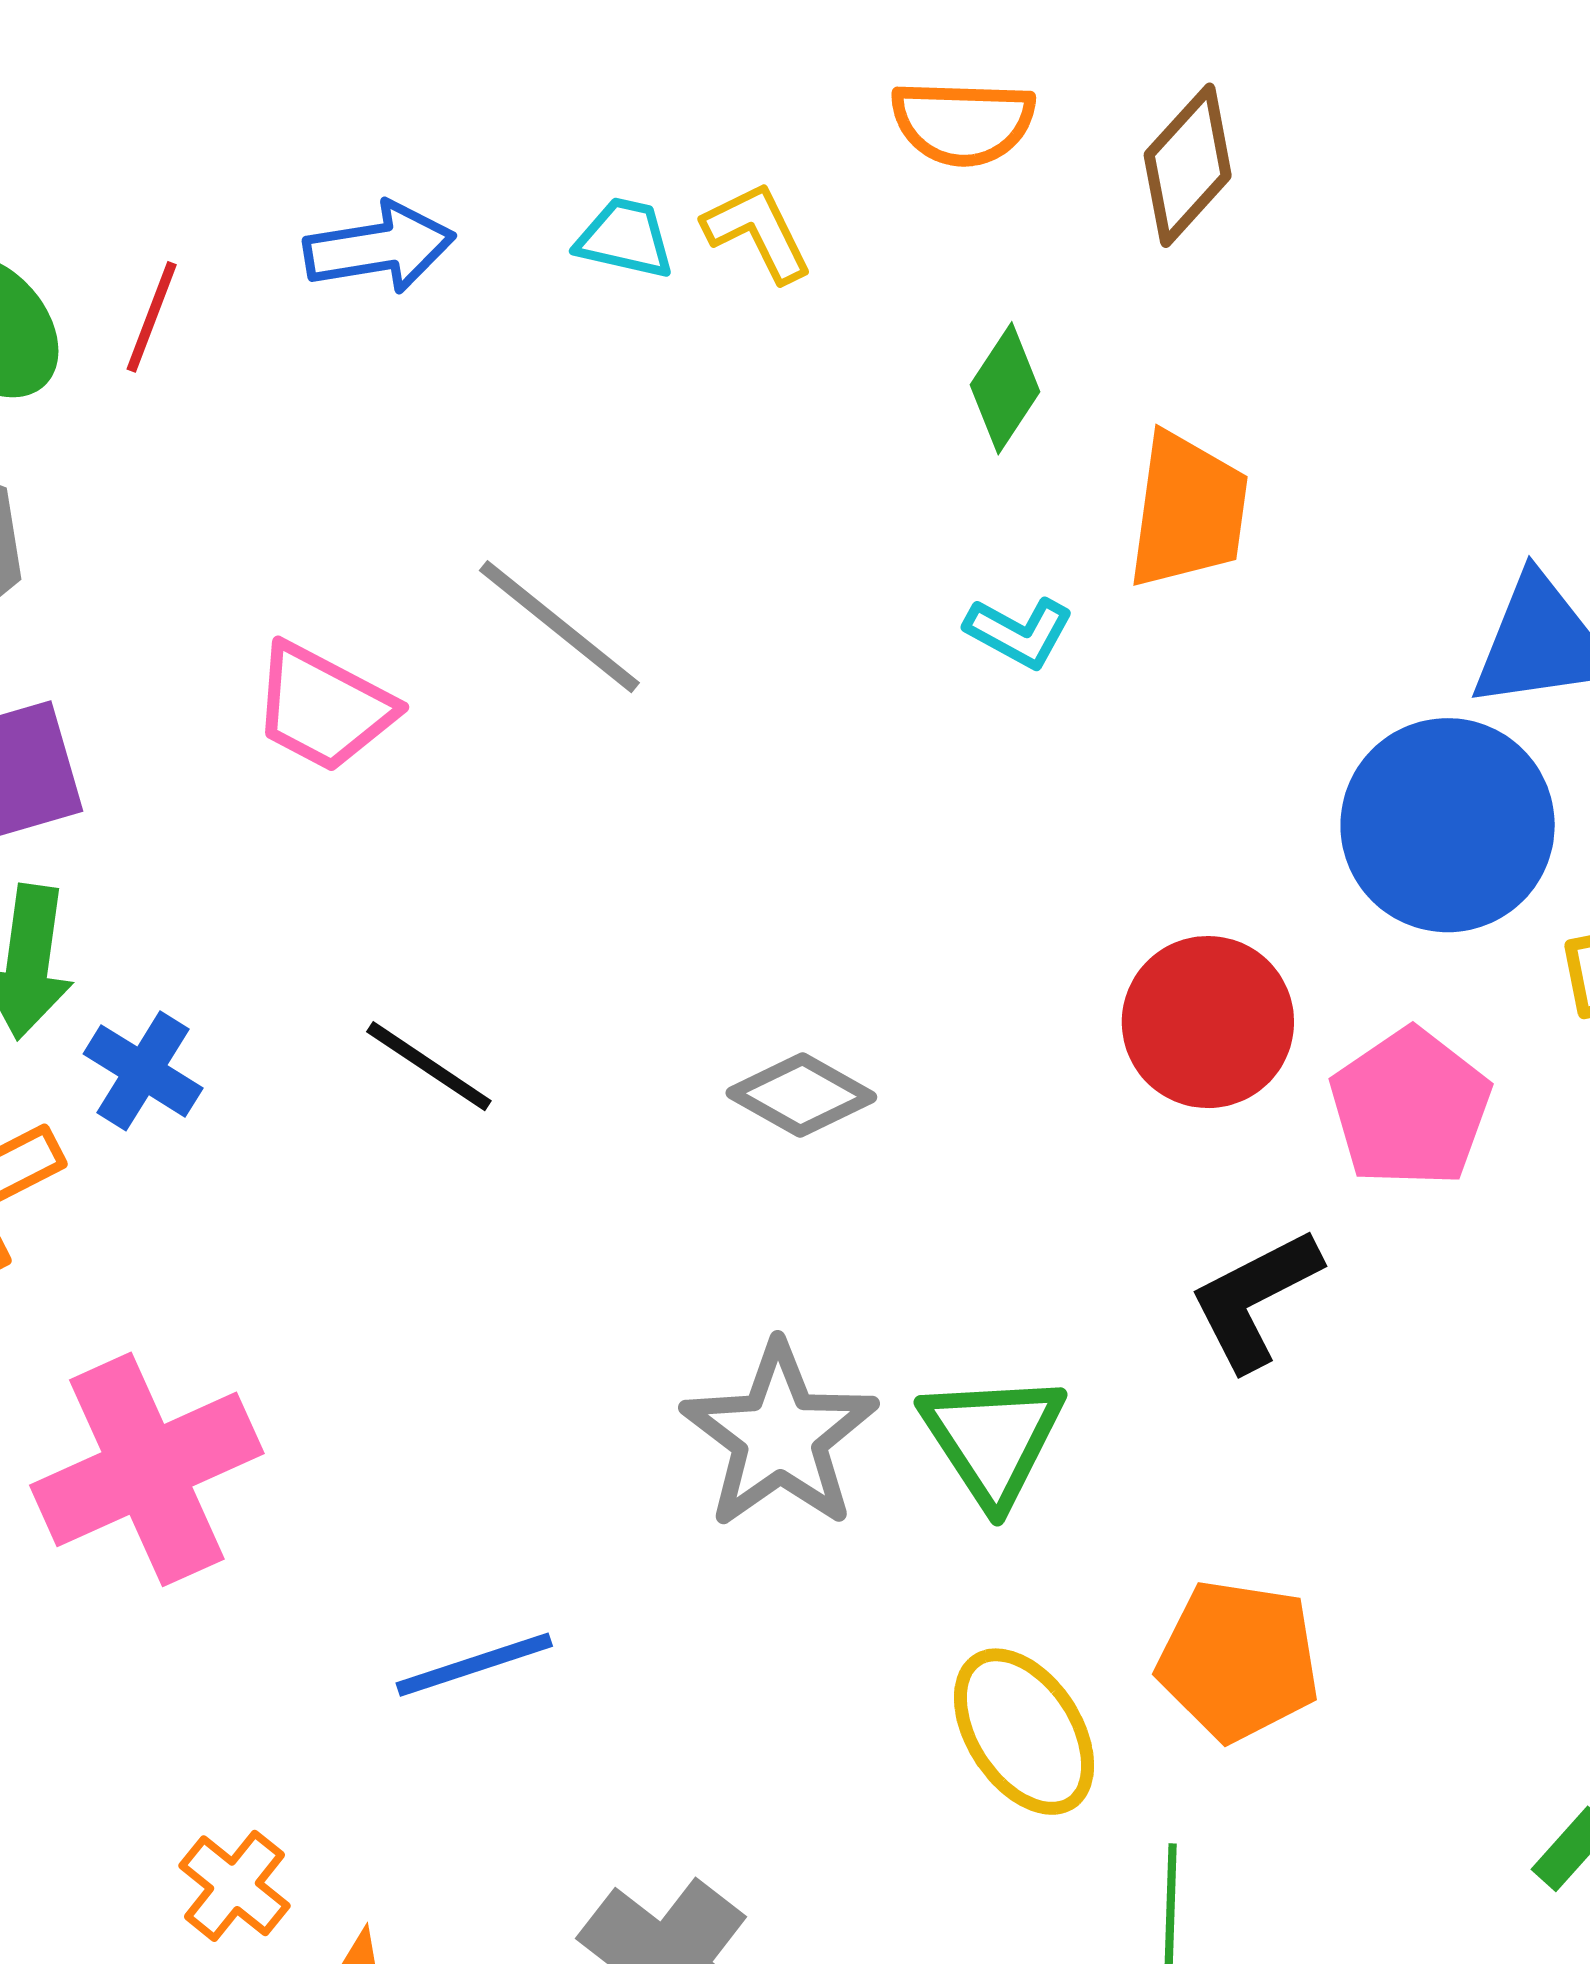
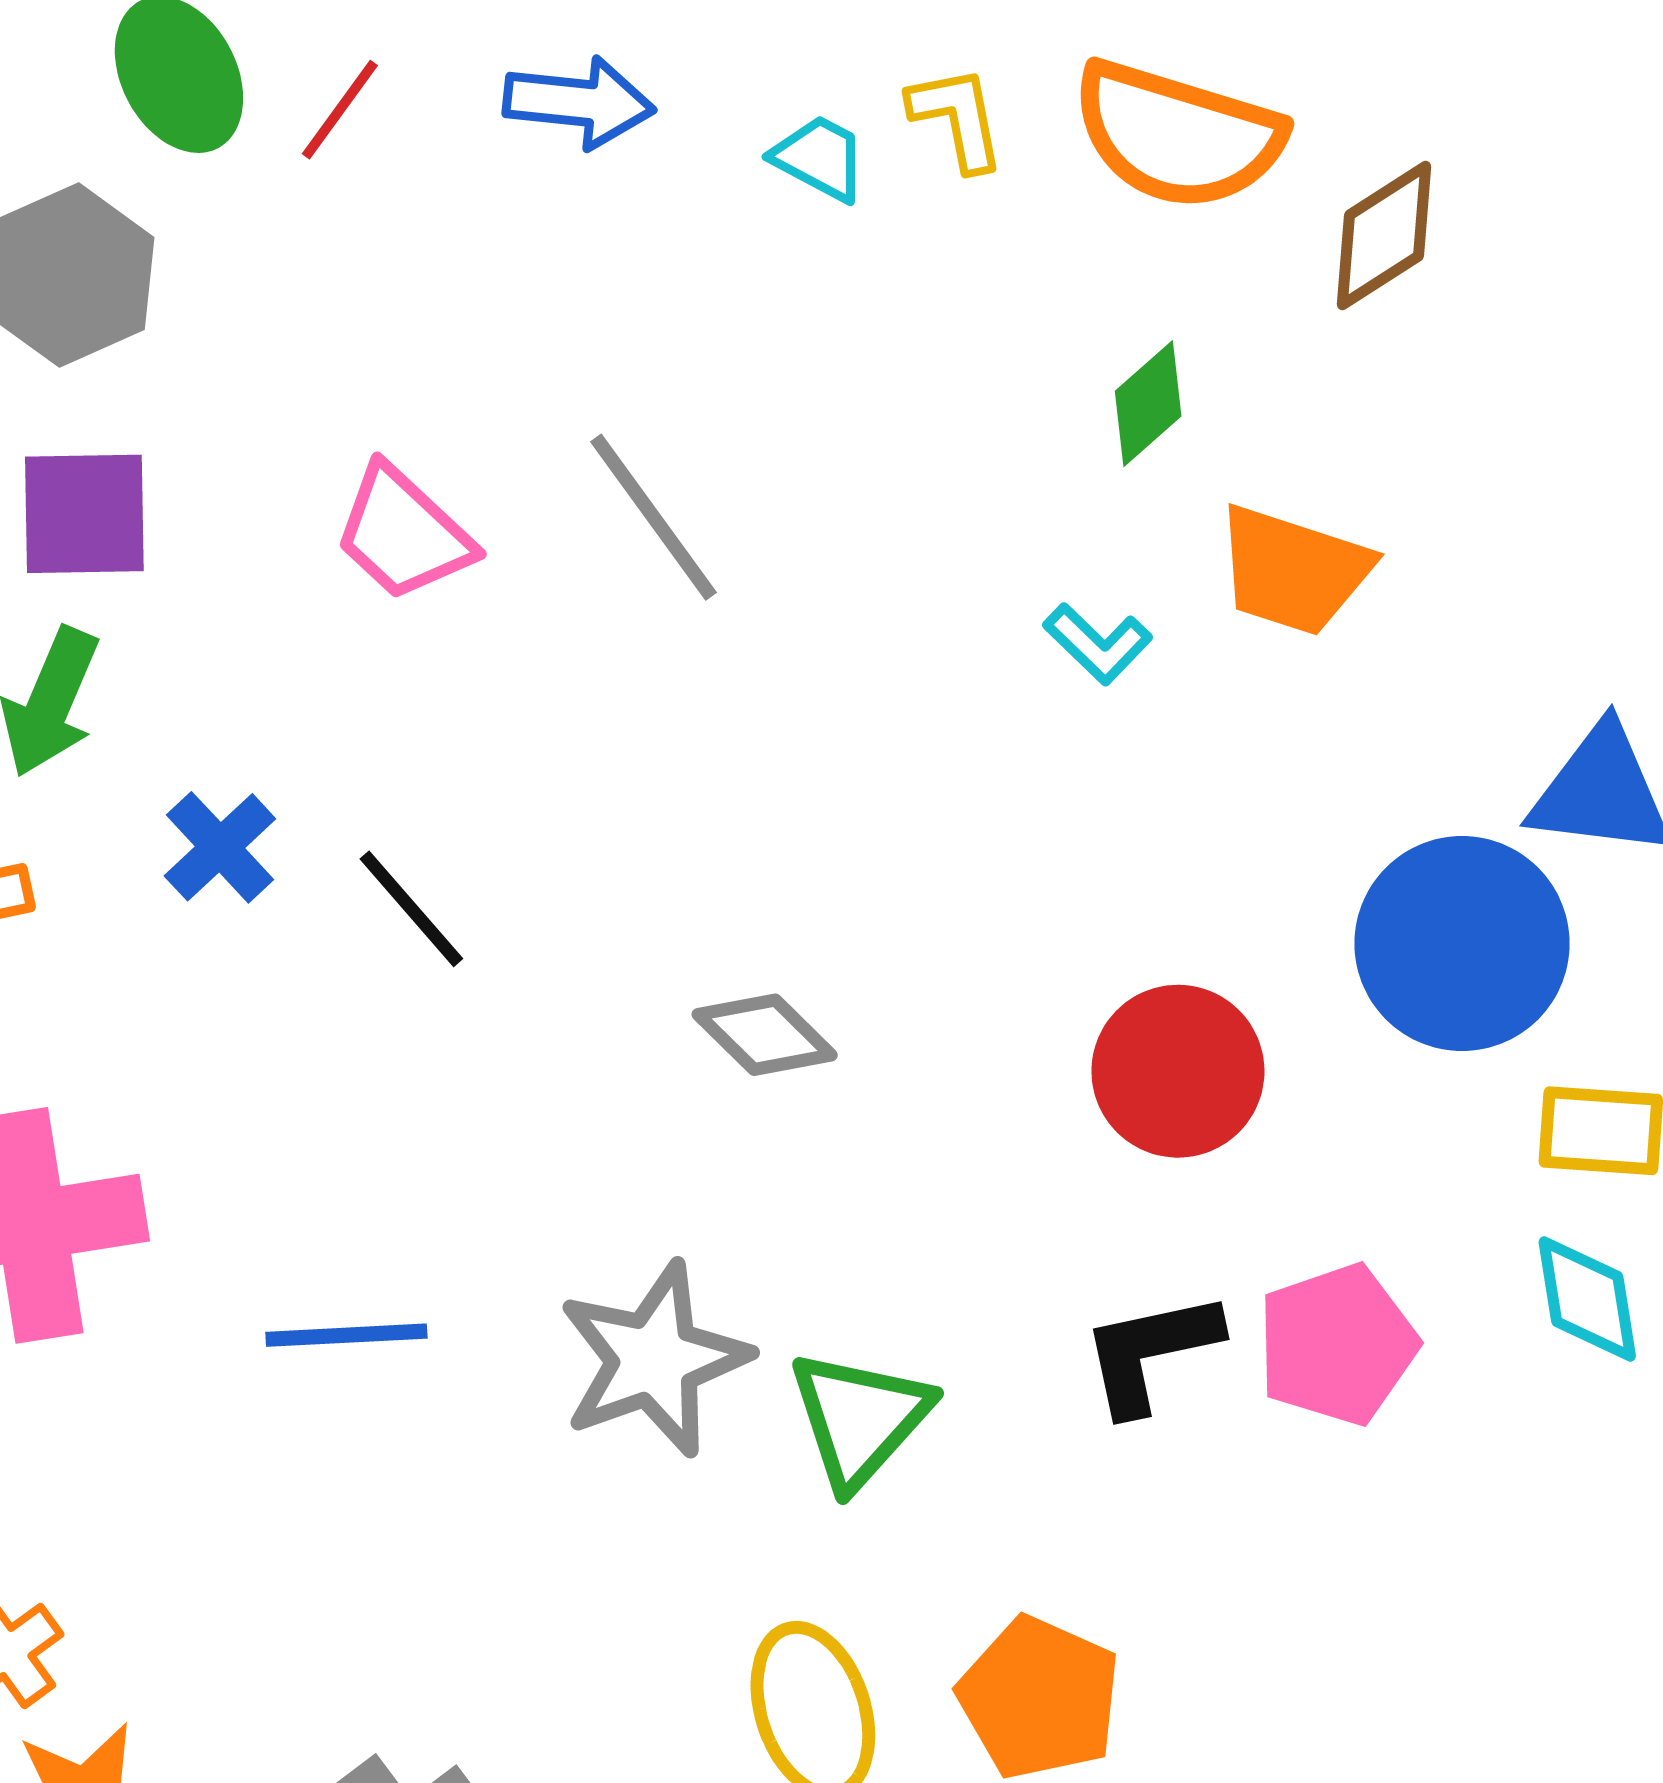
orange semicircle: (963, 123) -> (1177, 135), size x1.5
yellow L-shape: (758, 232) -> (957, 118), moved
orange trapezoid: (1188, 511) -> (1293, 570), turned 85
blue cross: (143, 1071) -> (220, 847), moved
pink pentagon: (1410, 1108) -> (1337, 1344), moved
blue line: (474, 1665) -> (346, 1335), moved

